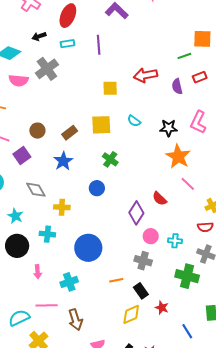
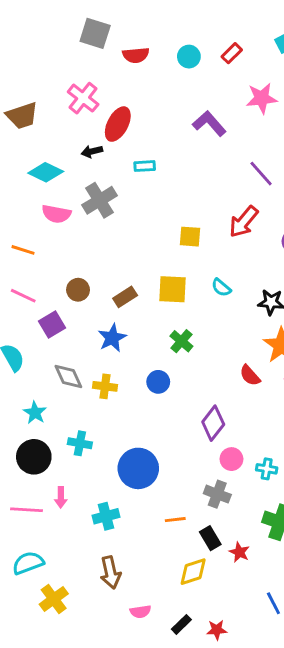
red ellipse: (68, 16) -> (118, 124), moved
cyan rectangle: (67, 44) -> (145, 166), moved
purple line: (99, 45) -> (261, 174), moved, turned -42
red arrow: (145, 75) -> (244, 222), turned -45
red semicircle: (160, 199) -> (250, 375), moved
yellow cross: (62, 207) -> (105, 386), moved
pink line: (47, 305) -> (27, 510), moved
red star: (162, 308) -> (239, 552), moved

